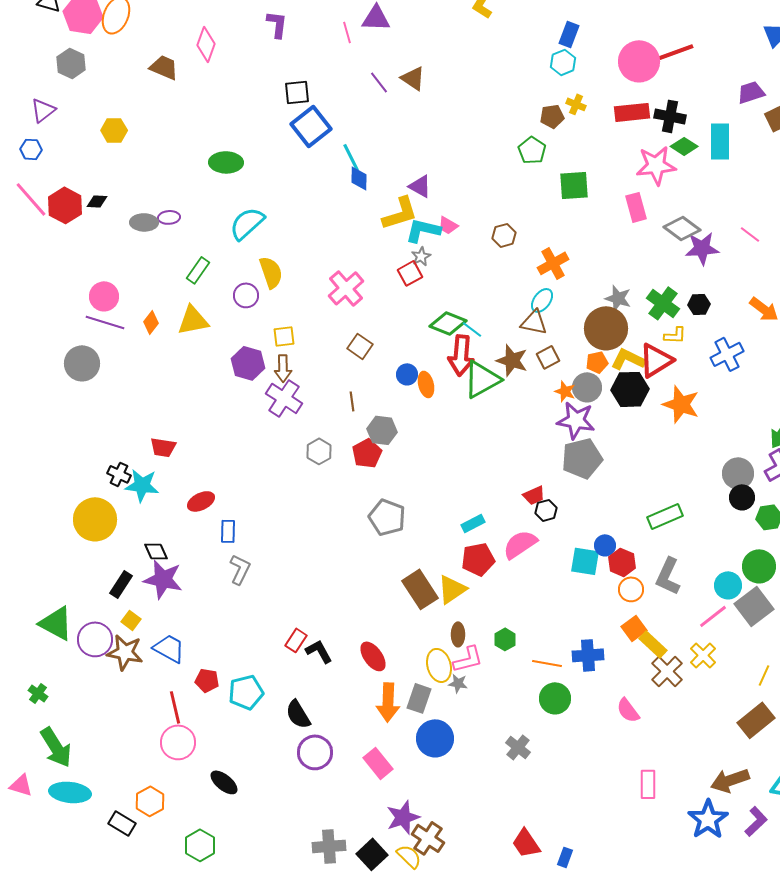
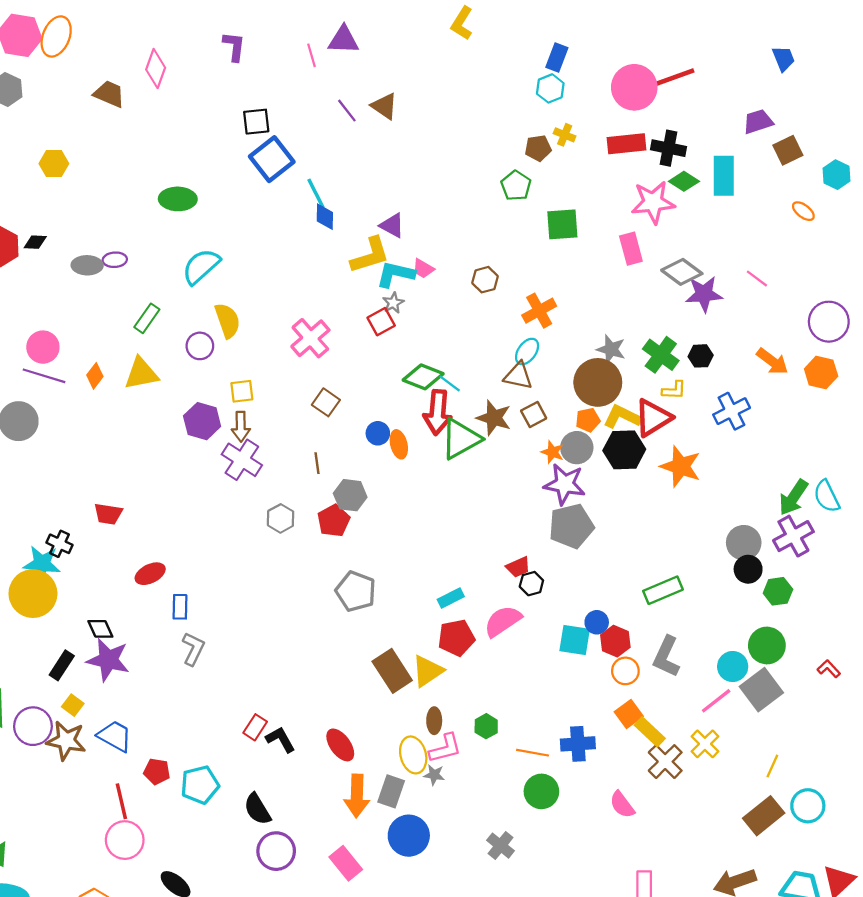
cyan star: (142, 485) -> (42, 564), moved

